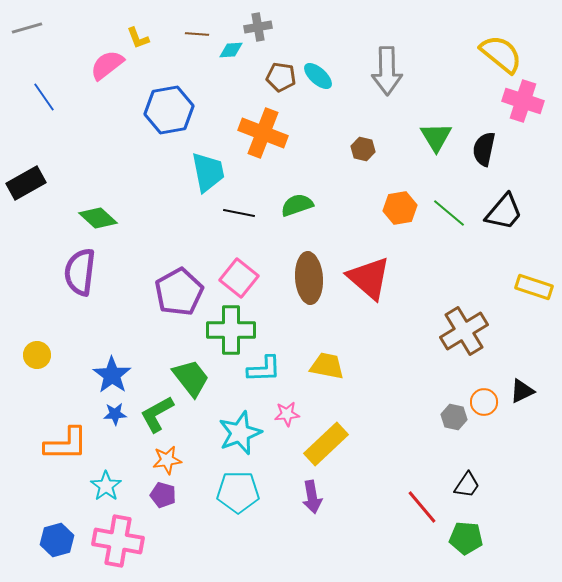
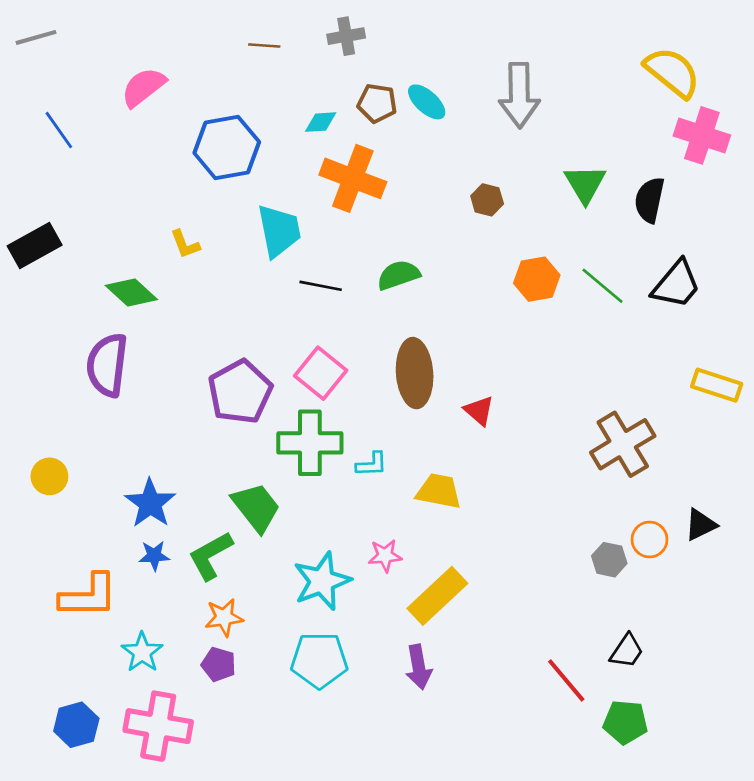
yellow L-shape: (138, 38) -> (185, 244), moved
cyan diamond: (231, 50) -> (321, 122), moved
red triangle: (369, 278) -> (479, 411), moved, size x0.5
cyan L-shape: (264, 369) -> (372, 464), moved, size x0.7

